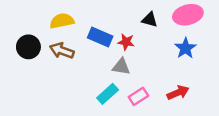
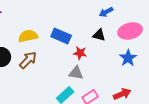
blue rectangle: (100, 37) -> (61, 36), moved
brown arrow: (62, 51) -> (28, 60), turned 114

